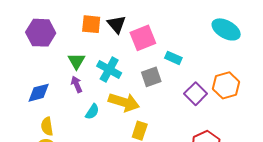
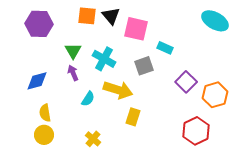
pink square: (143, 38) -> (136, 29), turned 35
orange hexagon: (226, 85) -> (215, 95), moved

